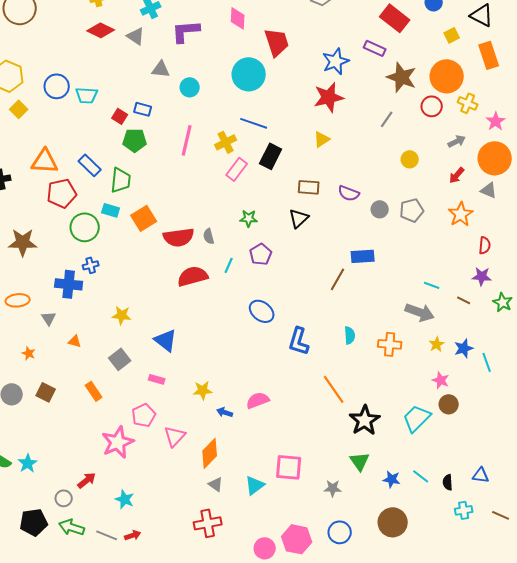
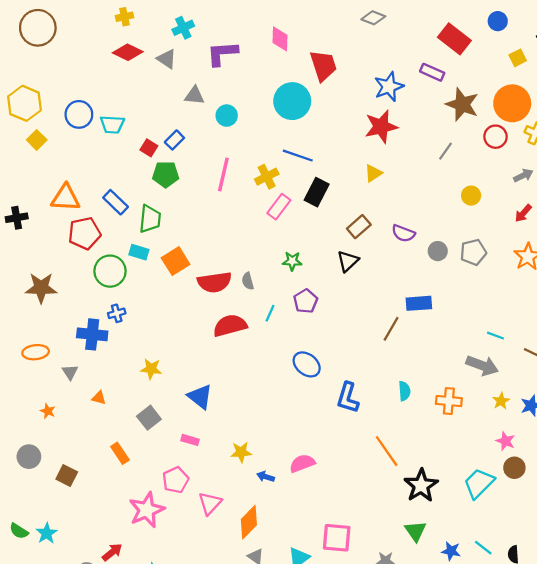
blue rectangle: (143, 109) -> (174, 140), turned -60
brown rectangle: (309, 187) -> (359, 227), turned -45
brown square: (46, 392) -> (67, 476), moved

